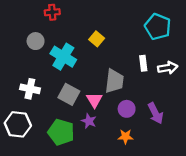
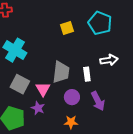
yellow square: (97, 39) -> (67, 28), moved, turned 32
white rectangle: (143, 63) -> (87, 74), moved

